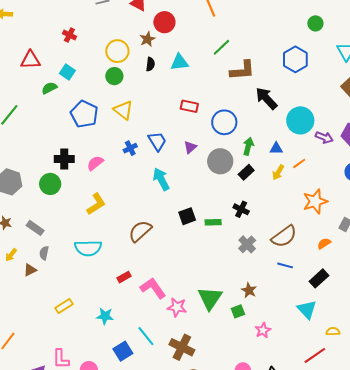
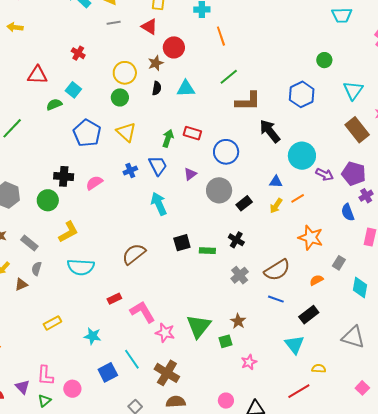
green arrow: (248, 146) -> (168, 138), moved
orange star: (315, 201) -> (311, 238), turned 30
yellow L-shape: (96, 204) -> (68, 232), moved

